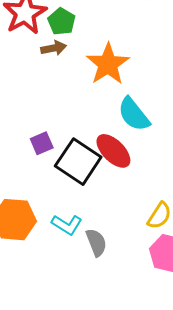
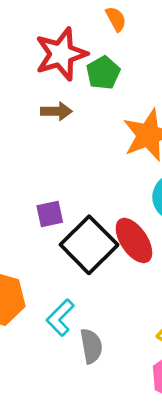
brown arrow: (54, 48) -> (56, 111), moved
cyan L-shape: (67, 225) -> (60, 318), turned 92

